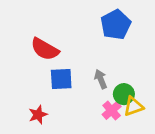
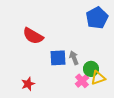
blue pentagon: (116, 25) -> (97, 18), moved
blue square: (61, 79) -> (58, 58), moved

